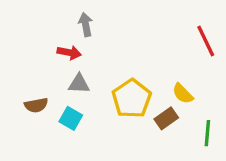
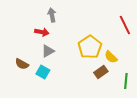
gray triangle: (79, 84) -> (48, 51), turned -32
yellow pentagon: (132, 99) -> (90, 47), moved
brown semicircle: (36, 105) -> (22, 64), turned 40

